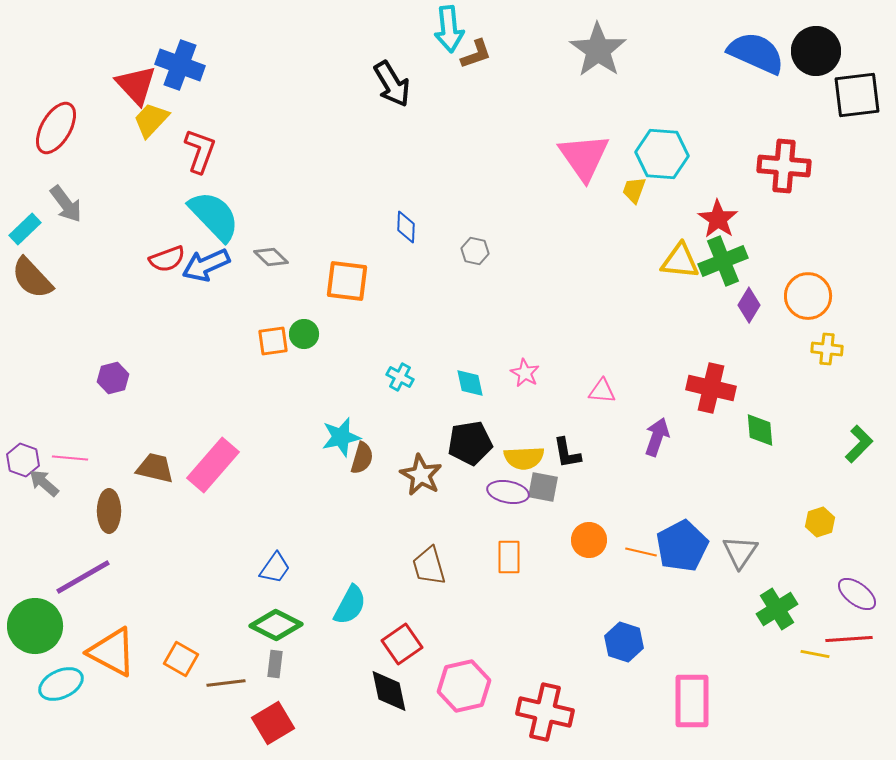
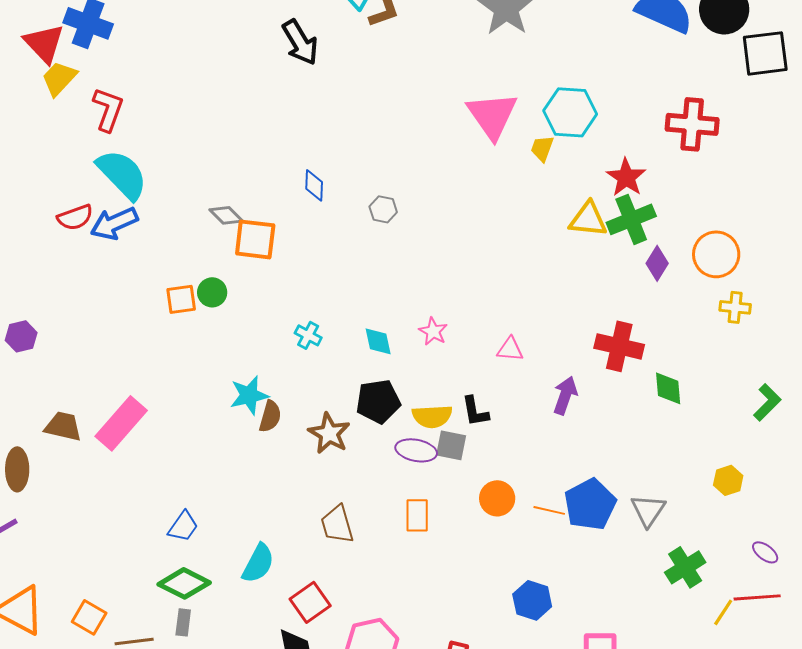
gray diamond: (271, 257) -> (226, 215), moved
purple ellipse: (857, 594) -> (765, 552), size x0.7
yellow line: (815, 654) -> (723, 612), turned -68

